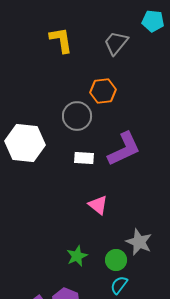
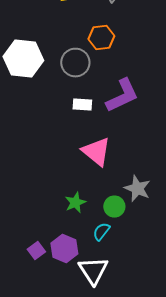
white hexagon: (25, 143) -> (23, 59), moved
pink triangle: (98, 205) -> (96, 152), size x1.5
cyan semicircle: (119, 285) -> (101, 232), moved

